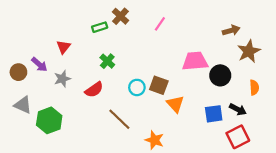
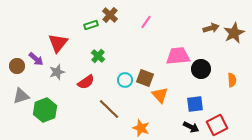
red triangle: (63, 47) -> (58, 43), size x1.5
brown star: (249, 51) -> (234, 33), moved
gray triangle: (23, 105) -> (21, 96), turned -42
black arrow: (238, 109) -> (191, 127), moved

